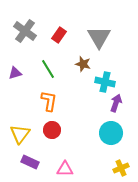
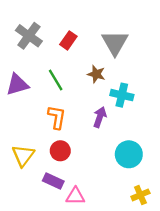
purple triangle: (15, 73) -> (17, 85), size x1.5
purple arrow: (116, 103) -> (100, 117), moved
purple rectangle: (30, 162) -> (53, 181), moved

